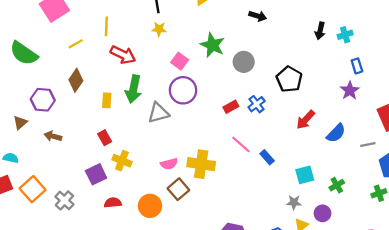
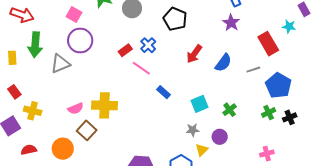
pink line: (241, 144) -> (141, 68), moved

